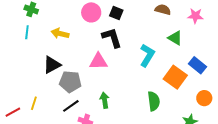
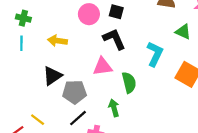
green semicircle: (154, 101) -> (129, 83), moved
yellow line: (34, 103) -> (38, 120), turned -64

